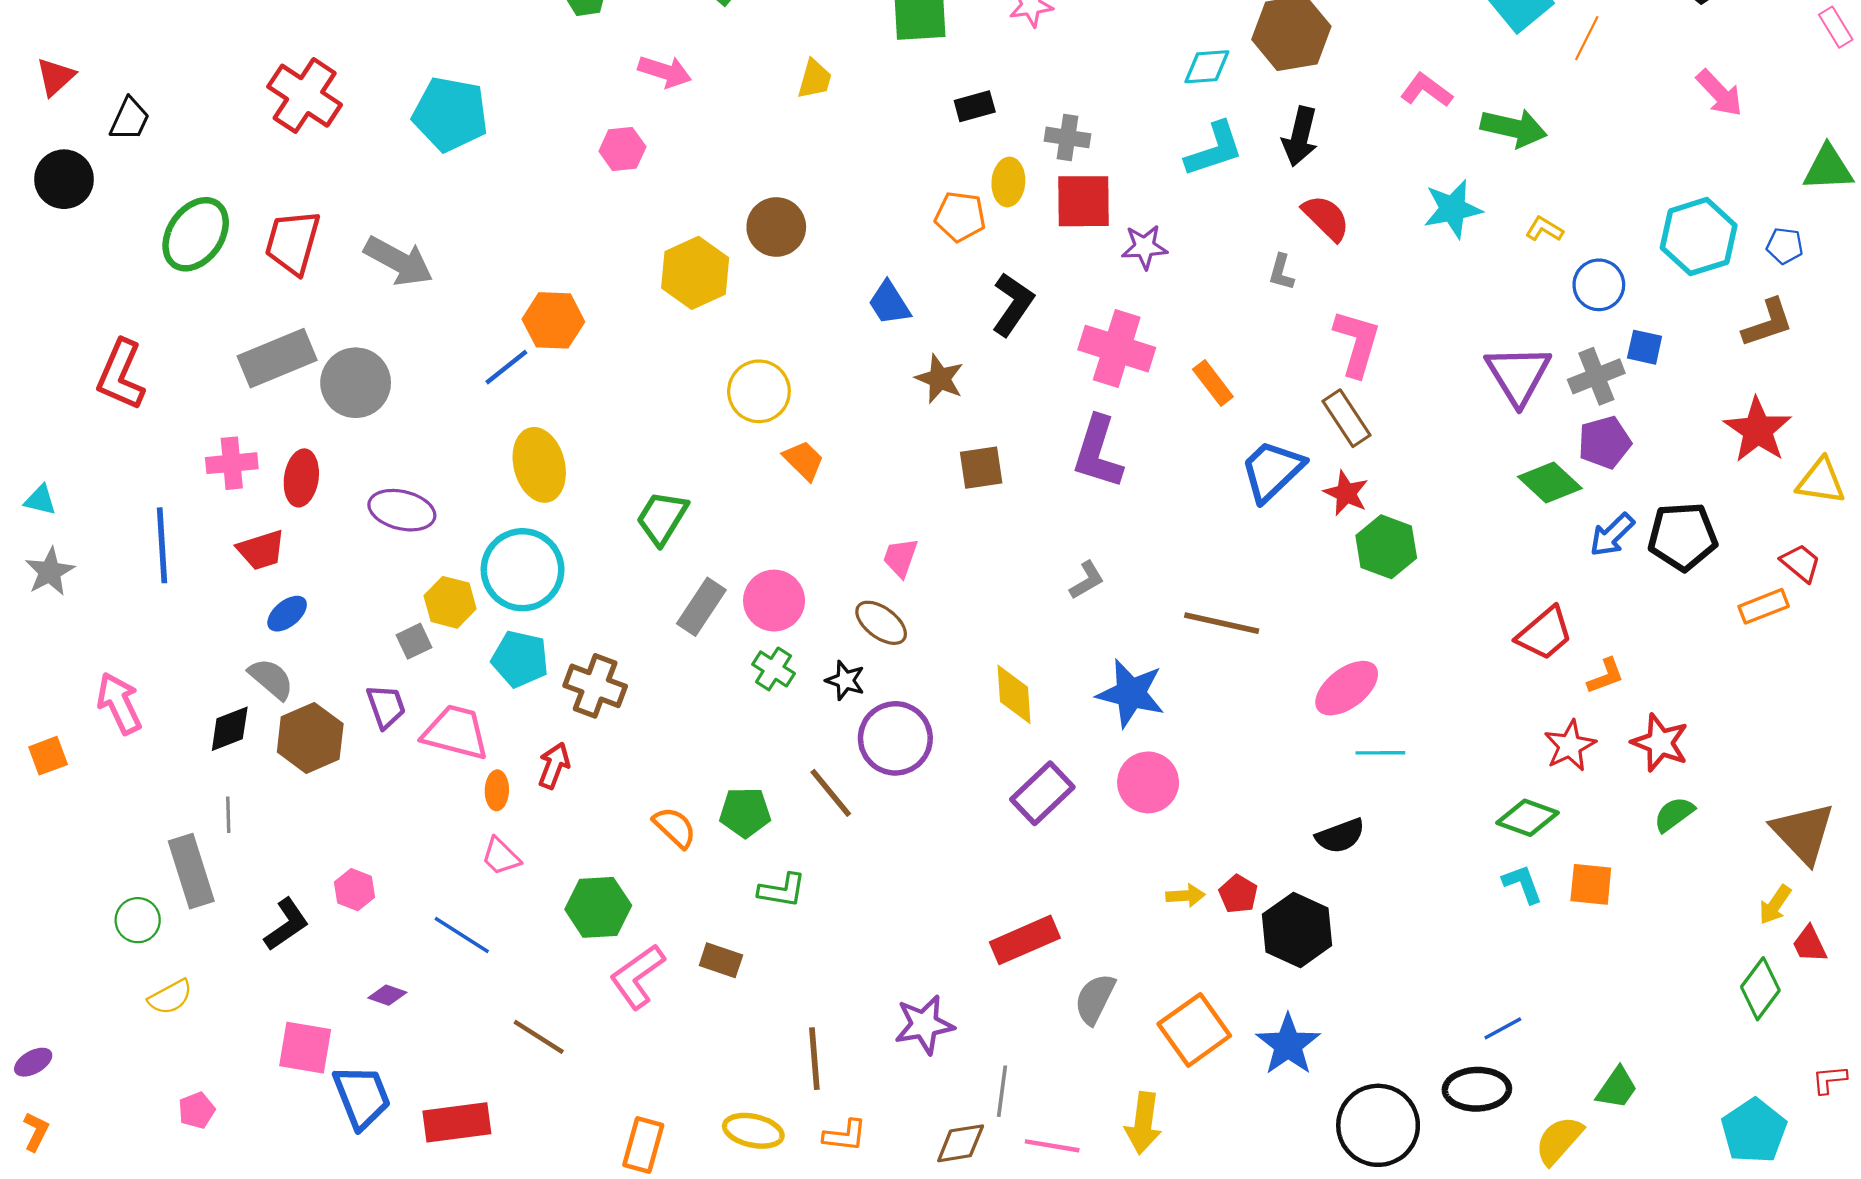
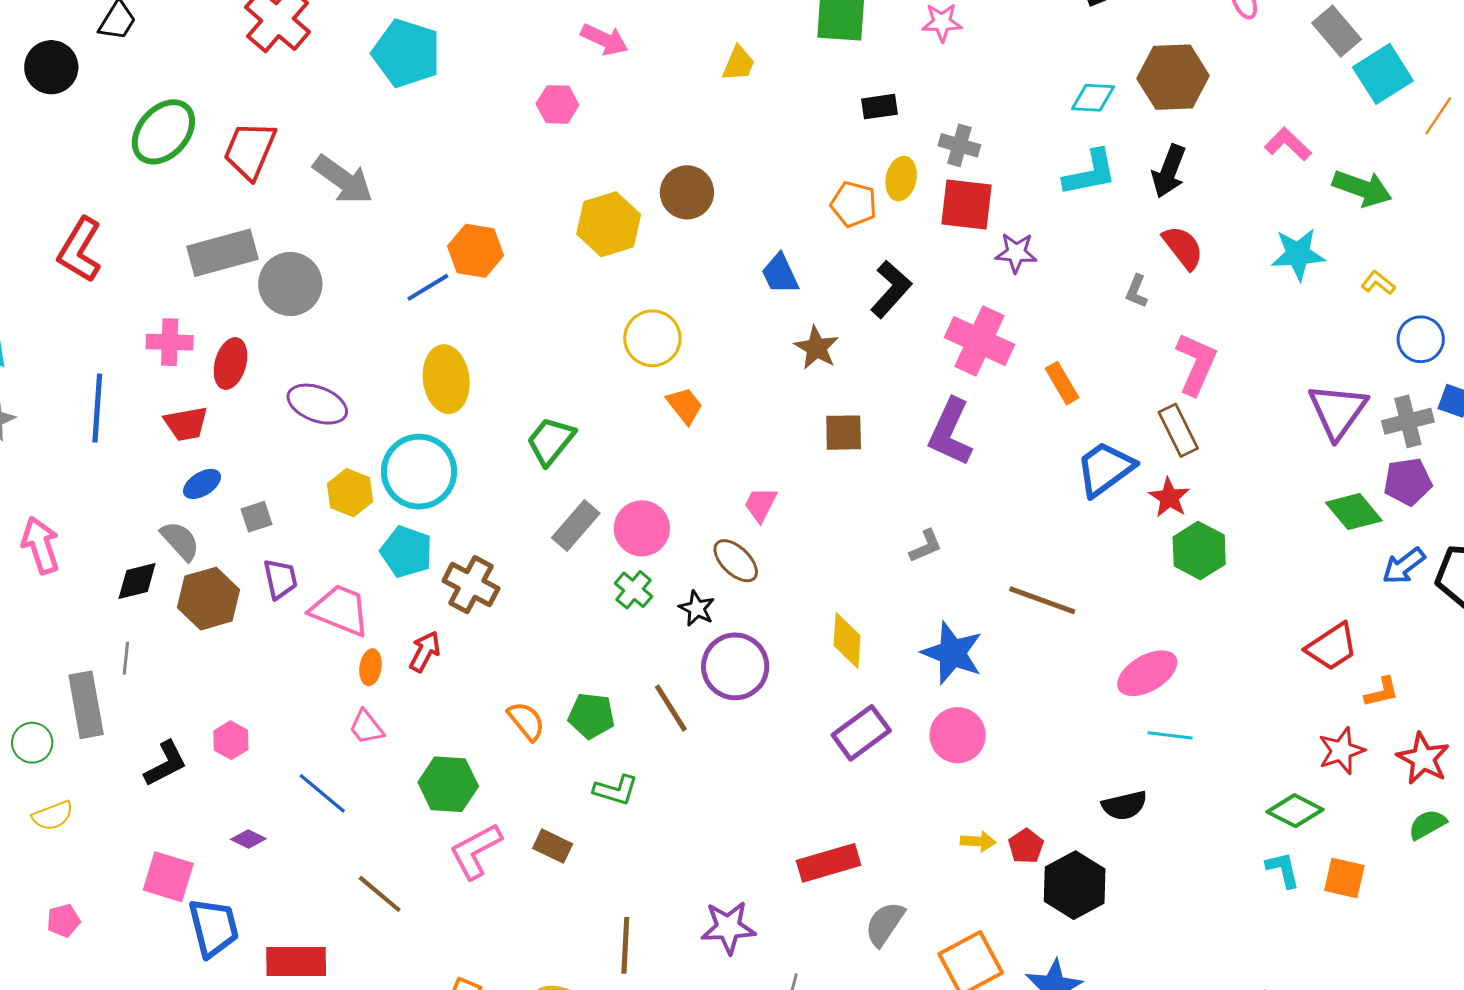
gray square: (414, 641) -> (257, 517), moved

